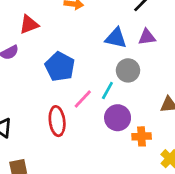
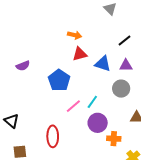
red triangle: (29, 24) -> (80, 54), moved
gray circle: (128, 70) -> (121, 89), moved
red ellipse: (57, 121) -> (53, 136), moved

